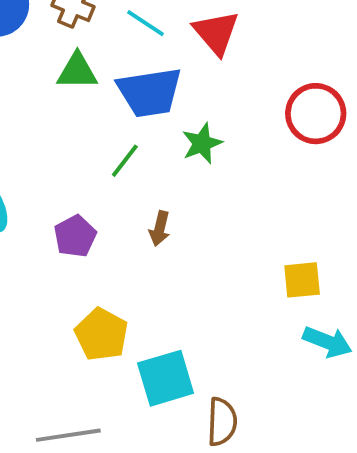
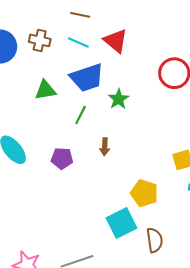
green triangle: (77, 71) -> (45, 90), moved
purple pentagon: (75, 236) -> (62, 158), turned -30
yellow pentagon: (101, 334) -> (144, 193), moved

